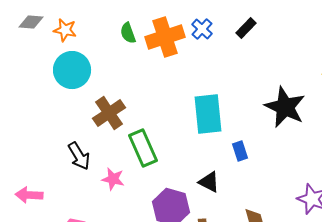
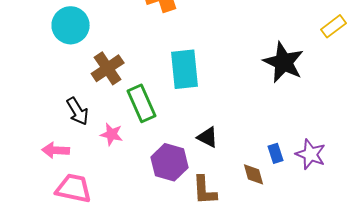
cyan rectangle: (208, 114) -> (185, 69), moved
blue rectangle: (240, 151) -> (276, 153), moved
pink arrow: (29, 195) -> (56, 150), moved

